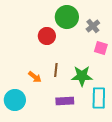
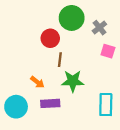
brown line: (56, 70) -> (60, 60), moved
green star: (82, 76) -> (73, 81), moved
purple rectangle: (65, 101) -> (50, 103), moved

